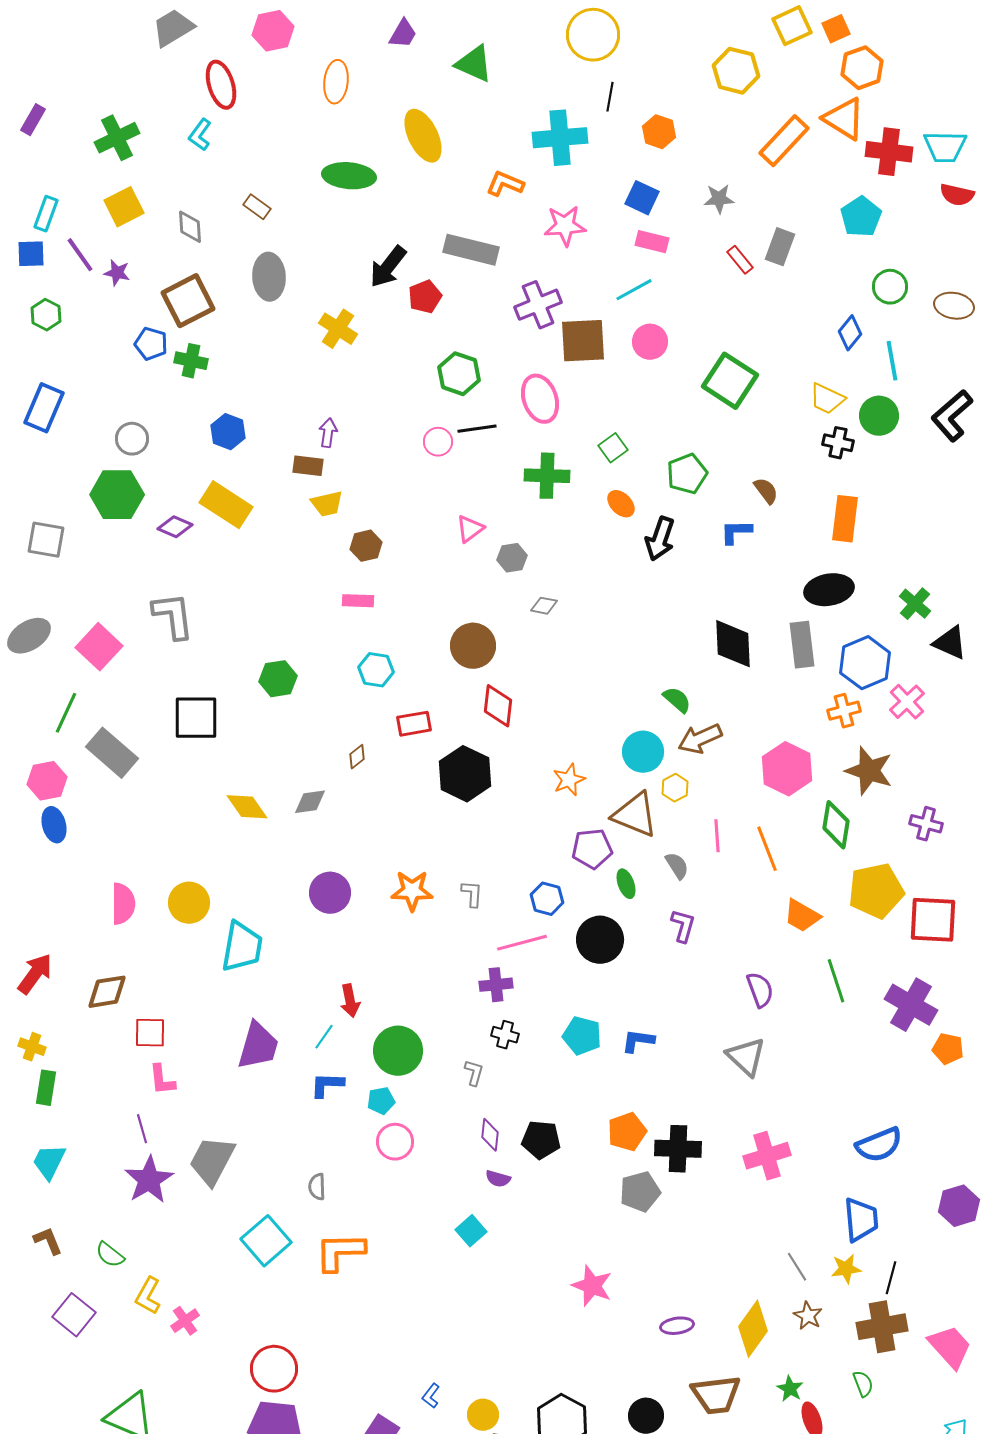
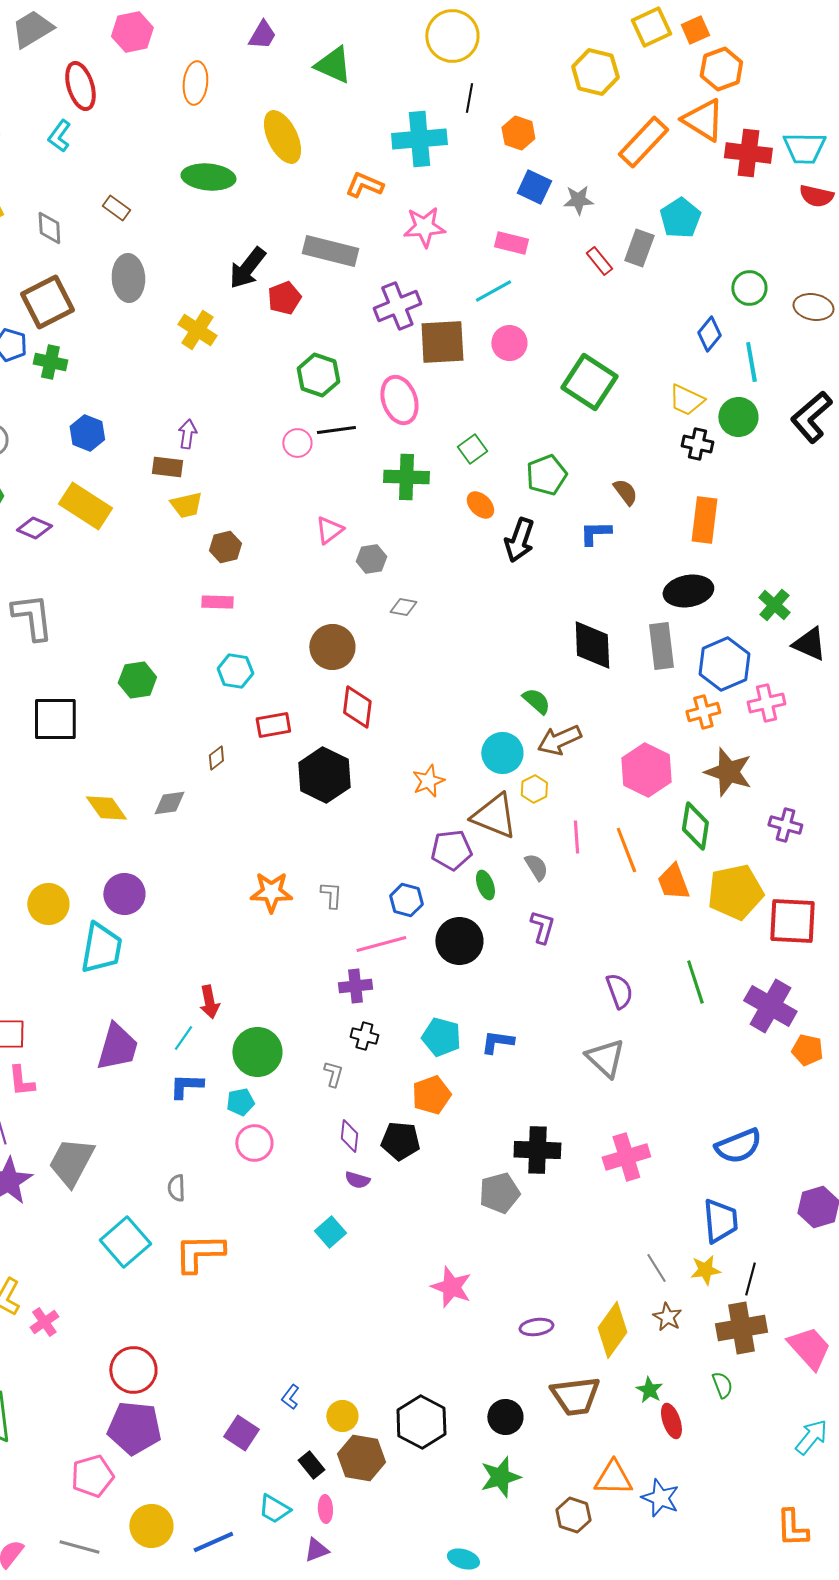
blue square: (642, 198) -> (534, 187), moved
cyan pentagon: (861, 217) -> (680, 218), moved
pink cross: (907, 702) -> (766, 703), turned 30
purple circle: (330, 893) -> (124, 894), moved
orange trapezoid: (802, 916) -> (673, 882), moved, turned 39
orange pentagon: (627, 1132) -> (431, 1095), moved

